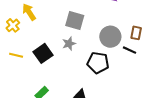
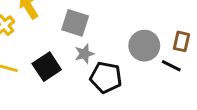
gray square: (75, 21) -> (75, 23), moved
black pentagon: (98, 63) -> (106, 77), moved

